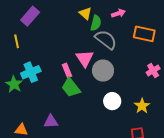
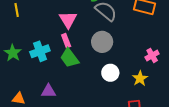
pink triangle: (85, 58) -> (68, 20), moved
pink cross: (153, 70) -> (152, 55), moved
cyan cross: (31, 72) -> (40, 51), moved

